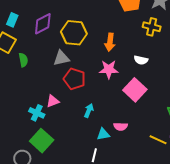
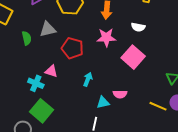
gray triangle: (61, 58) -> (48, 29), moved
green semicircle: (23, 60) -> (27, 38), moved
pink triangle: (53, 101) -> (51, 71), turned 40

